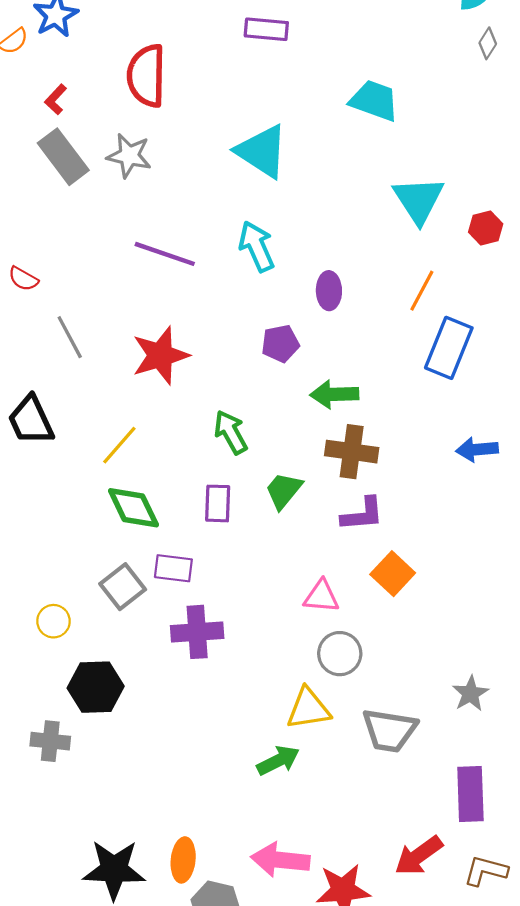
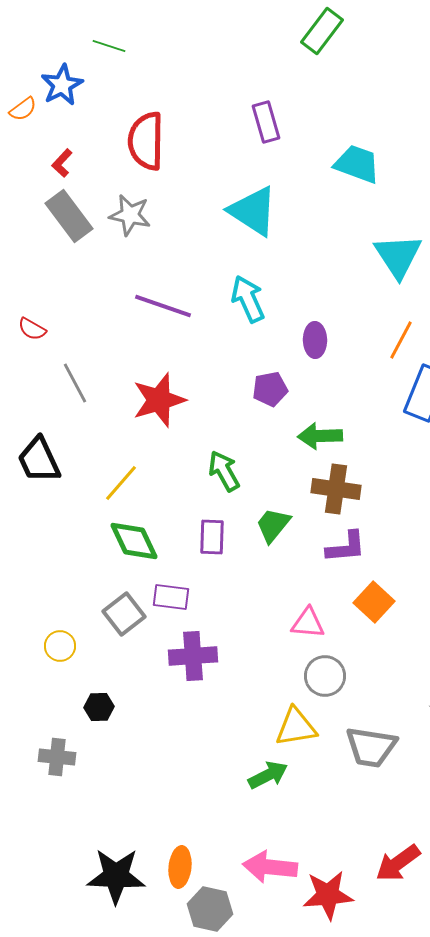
purple rectangle: (266, 29) -> (266, 122), moved, turned 69
black hexagon: (96, 687) -> (99, 707), size x0.6

